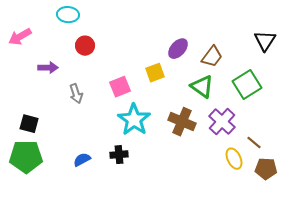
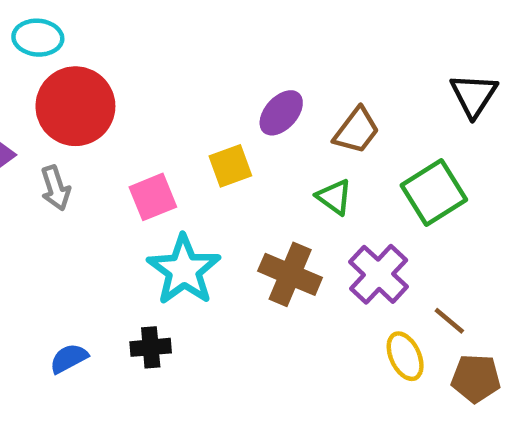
red circle: (85, 46) -> (75, 106), size x1.8
green triangle: (202, 87) -> (334, 197), size x0.7
gray arrow: (76, 94) -> (56, 188), moved

